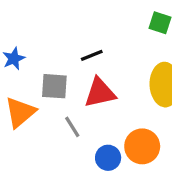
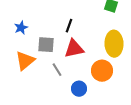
black line: (92, 55) -> (69, 26), turned -48
orange circle: (142, 146) -> (102, 71), moved

